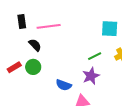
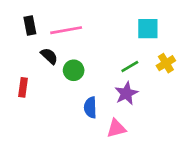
red rectangle: (14, 67) -> (23, 87), turned -48
green circle: (33, 67) -> (74, 70), moved
blue semicircle: (64, 85) -> (90, 107), turned 70

